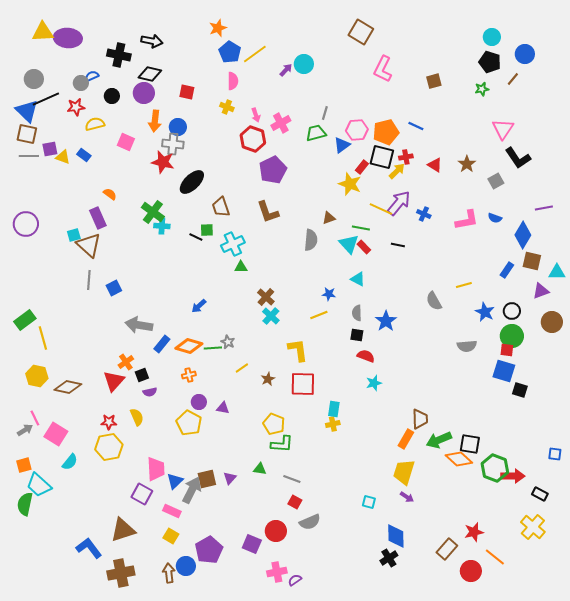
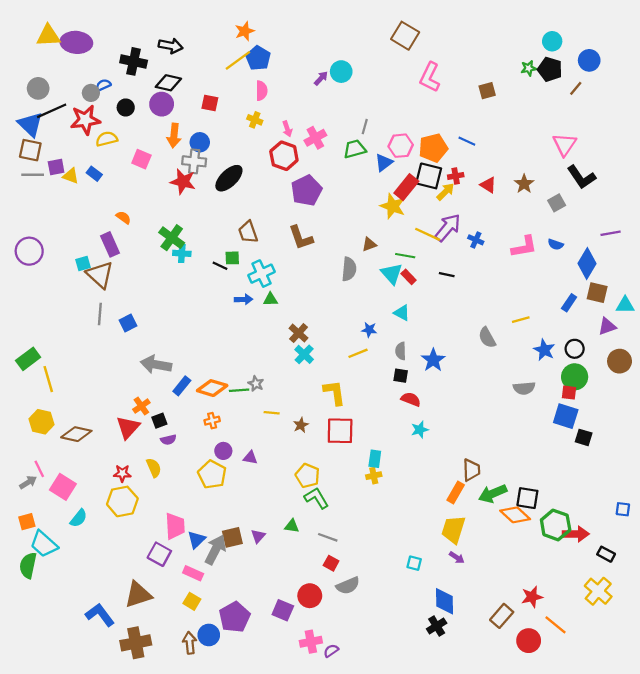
yellow line: (255, 54) -> (238, 60), moved
green star: (482, 89) -> (529, 68), moved
red star: (76, 107) -> (85, 120), size x1.5
red rectangle: (362, 167) -> (406, 187), size x1.6
black ellipse: (192, 182) -> (229, 178), moved
blue arrow: (199, 306) -> (244, 299), moved, turned -140
yellow line: (242, 368) -> (272, 413), turned 40
green L-shape: (282, 444) -> (316, 498), turned -125

